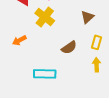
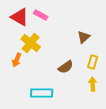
yellow cross: (45, 17) -> (31, 43), moved
orange arrow: (19, 40) -> (17, 60), turned -40

